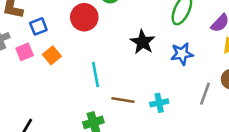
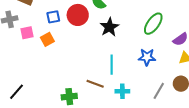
blue square: (38, 26) -> (53, 17), moved
black star: (143, 42) -> (109, 27), moved
cyan line: (96, 75) -> (112, 65), moved

